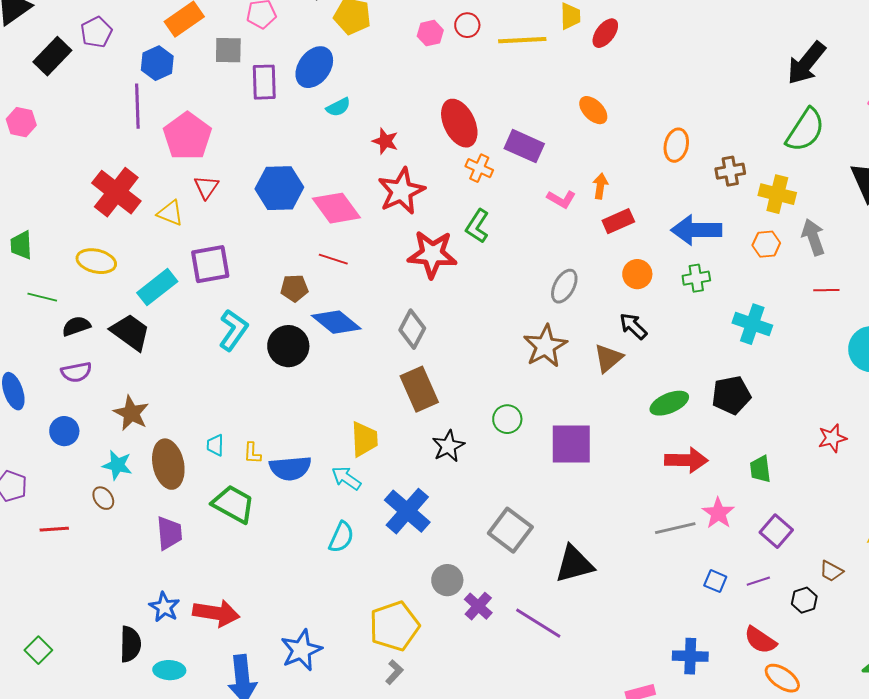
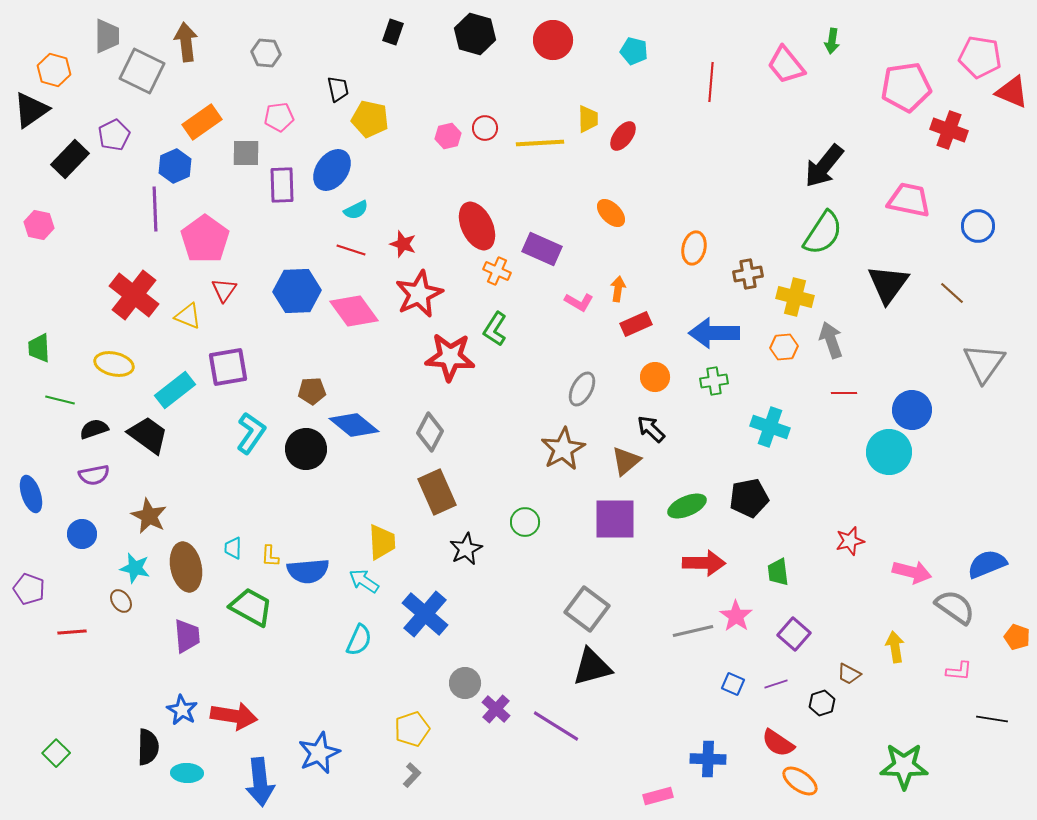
red line: (333, 259) -> (351, 250), moved
purple square: (571, 444) -> (615, 519), moved
gray square: (510, 530) -> (587, 609), moved
yellow pentagon: (394, 626) -> (412, 729), size x0.7

